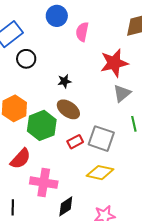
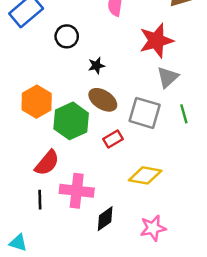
black circle: (26, 59) -> (67, 36), moved
gray square: (101, 139) -> (145, 113), moved
black line: (13, 207) -> (40, 200), moved

